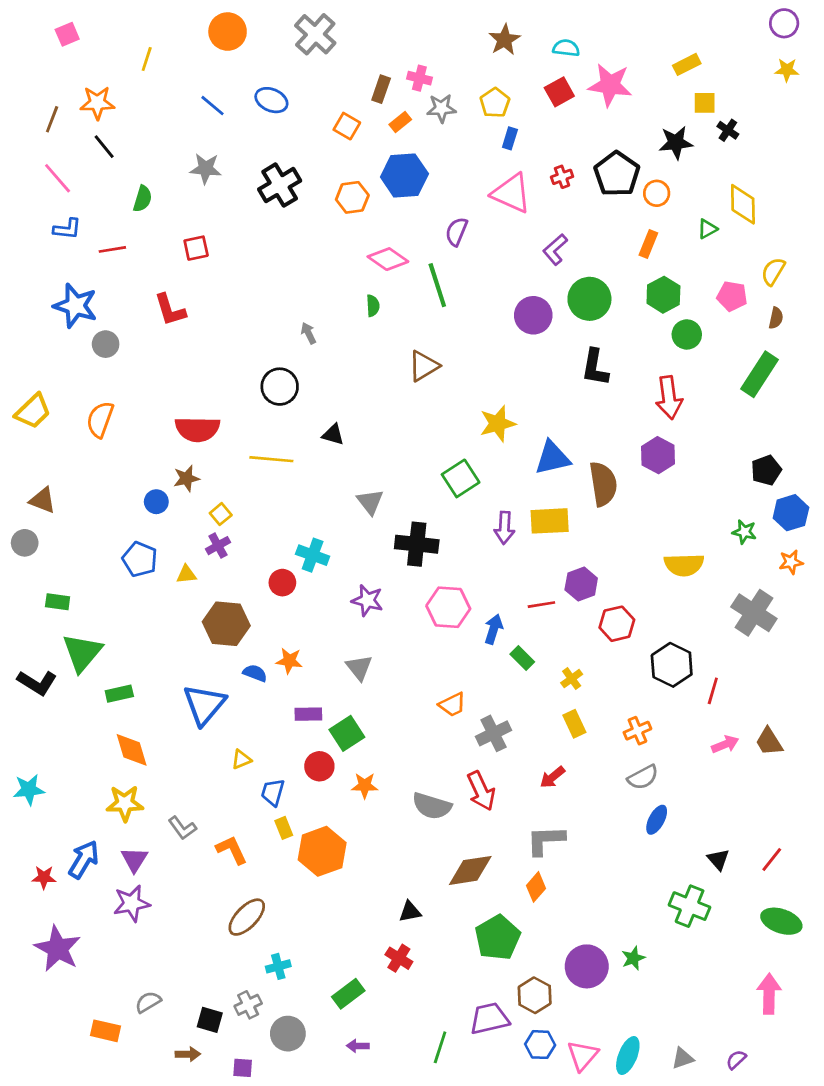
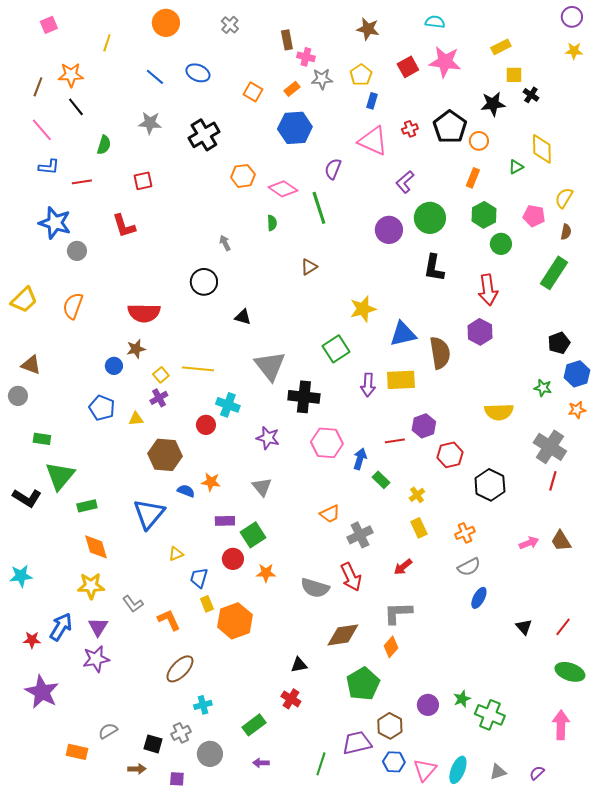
gray cross: (315, 34) -> (230, 25), size x0.6
brown star: (504, 40) -> (368, 29), turned -30
cyan semicircle: (566, 48) -> (435, 22), moved
brown rectangle: (381, 89) -> (287, 40), moved, turned -30
orange hexagon: (352, 197) -> (243, 176), moved
brown triangle: (424, 366) -> (309, 267), size x0.7
yellow line: (271, 459) -> (198, 369), moved
gray triangle: (370, 502) -> (270, 366), size x1.6
red line: (713, 691) -> (553, 481), moved
green cross: (690, 906) -> (490, 715), moved
purple circle: (587, 966) -> (428, 705), size x0.7

